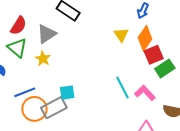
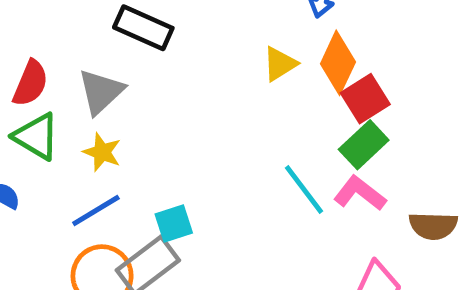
yellow triangle: (121, 35) -> (280, 64), turned 42
green rectangle: (165, 69) -> (364, 145), moved
blue line: (25, 92) -> (96, 210), moved

